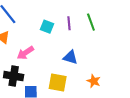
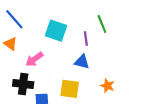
purple line: (69, 23) -> (86, 38), moved
cyan square: (47, 27) -> (56, 31), size x1.5

